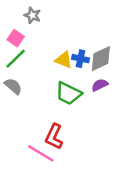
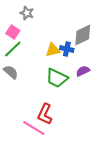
gray diamond: (101, 59) -> (83, 35), moved
yellow triangle: (64, 60) -> (53, 50), turned -35

